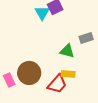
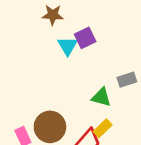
yellow rectangle: (68, 74) -> (103, 128), turned -48

